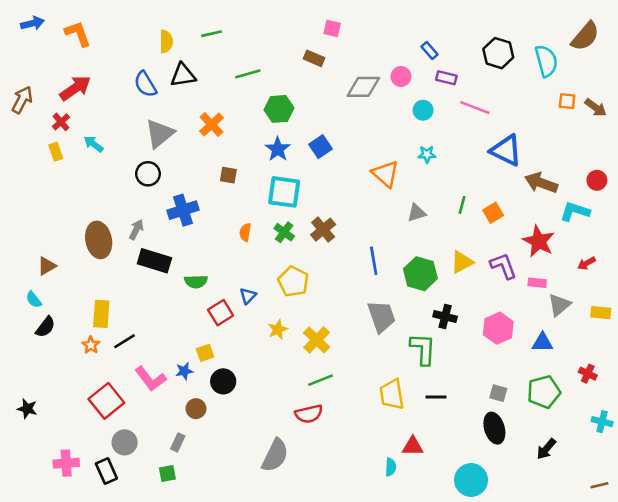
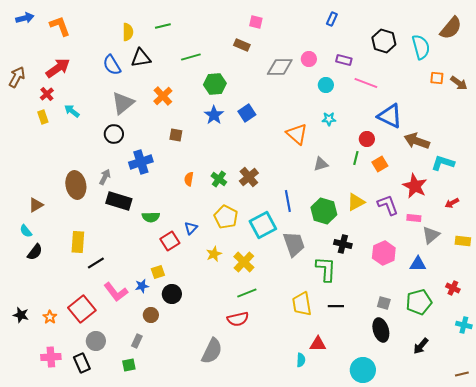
blue rectangle: (430, 51) -> (332, 19), moved, turned 64
red circle: (597, 180) -> (367, 139), moved
cyan square: (284, 192) -> (263, 225), moved, turned -36
orange star: (91, 345) -> (50, 317), moved

